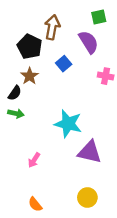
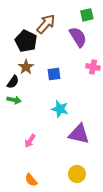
brown arrow: (52, 27) -> (46, 24), turned 30
blue square: (64, 64) -> (54, 74), moved, turned 32
cyan star: (68, 124) -> (60, 109), size x0.7

